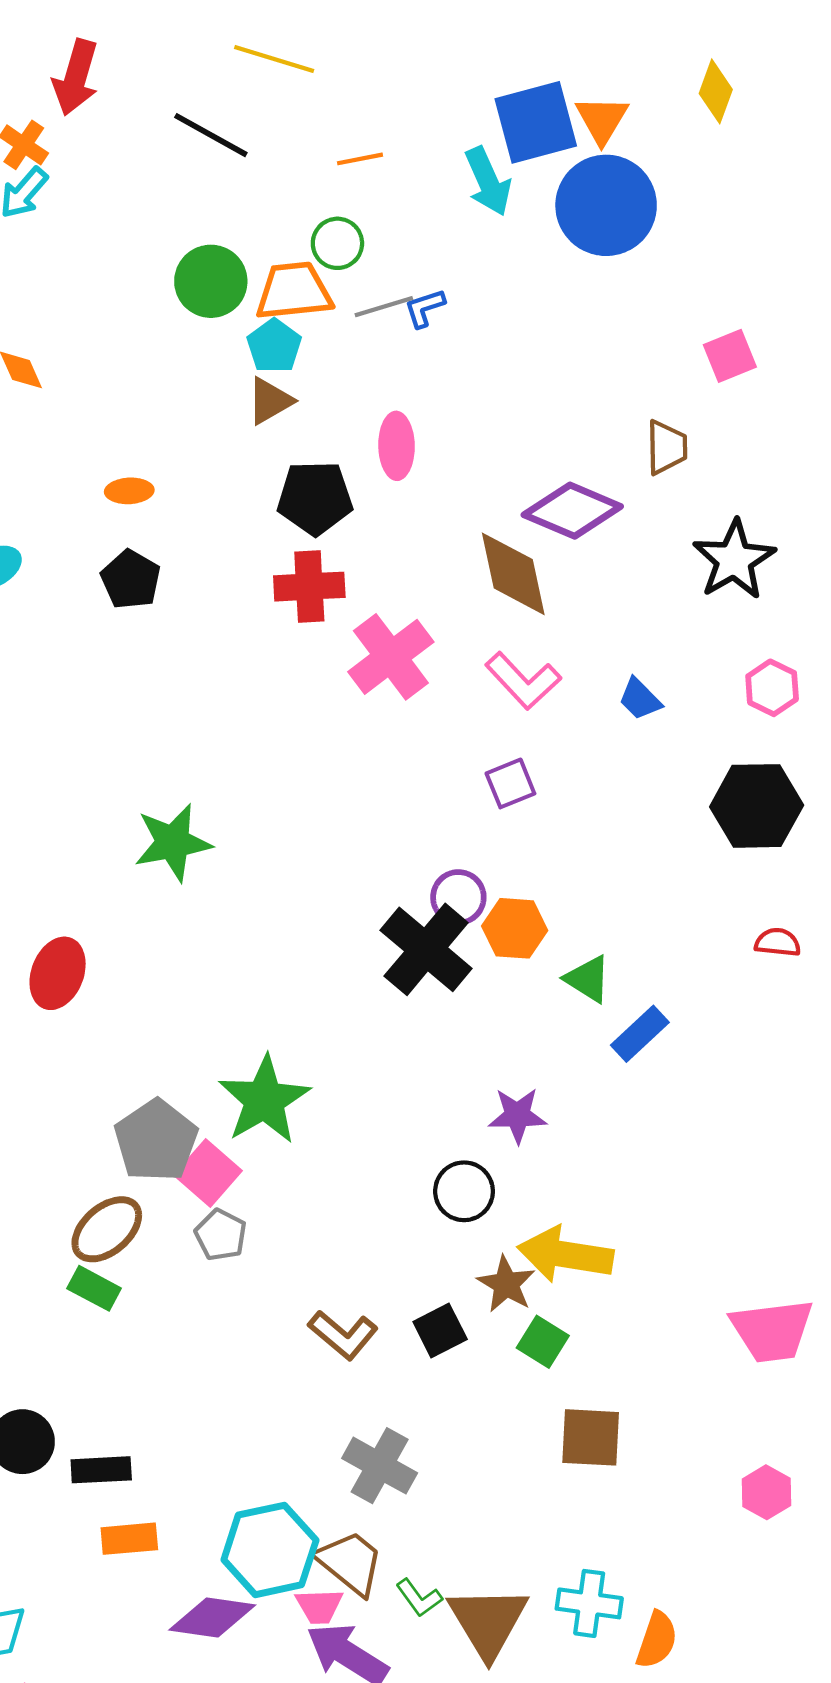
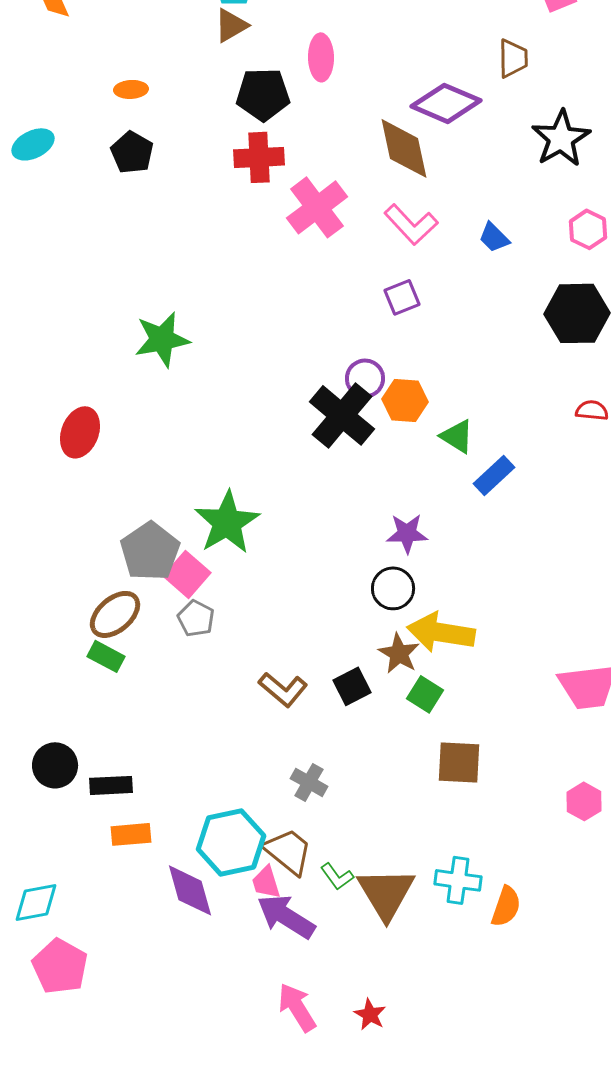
black circle: (464, 1191) -> (393, 588), moved
gray cross: (380, 1466) -> (309, 782), size x0.7
pink trapezoid: (319, 1606) -> (266, 882), turned 75
purple diamond: (212, 1617) -> (190, 890), turned 66

